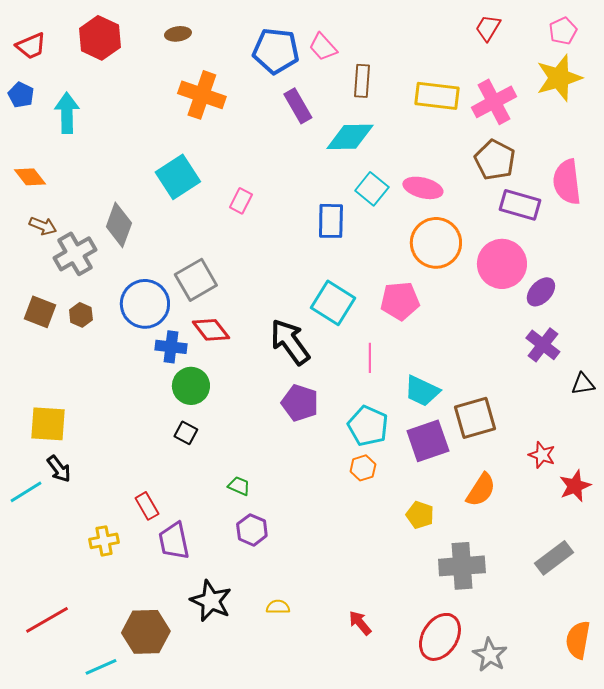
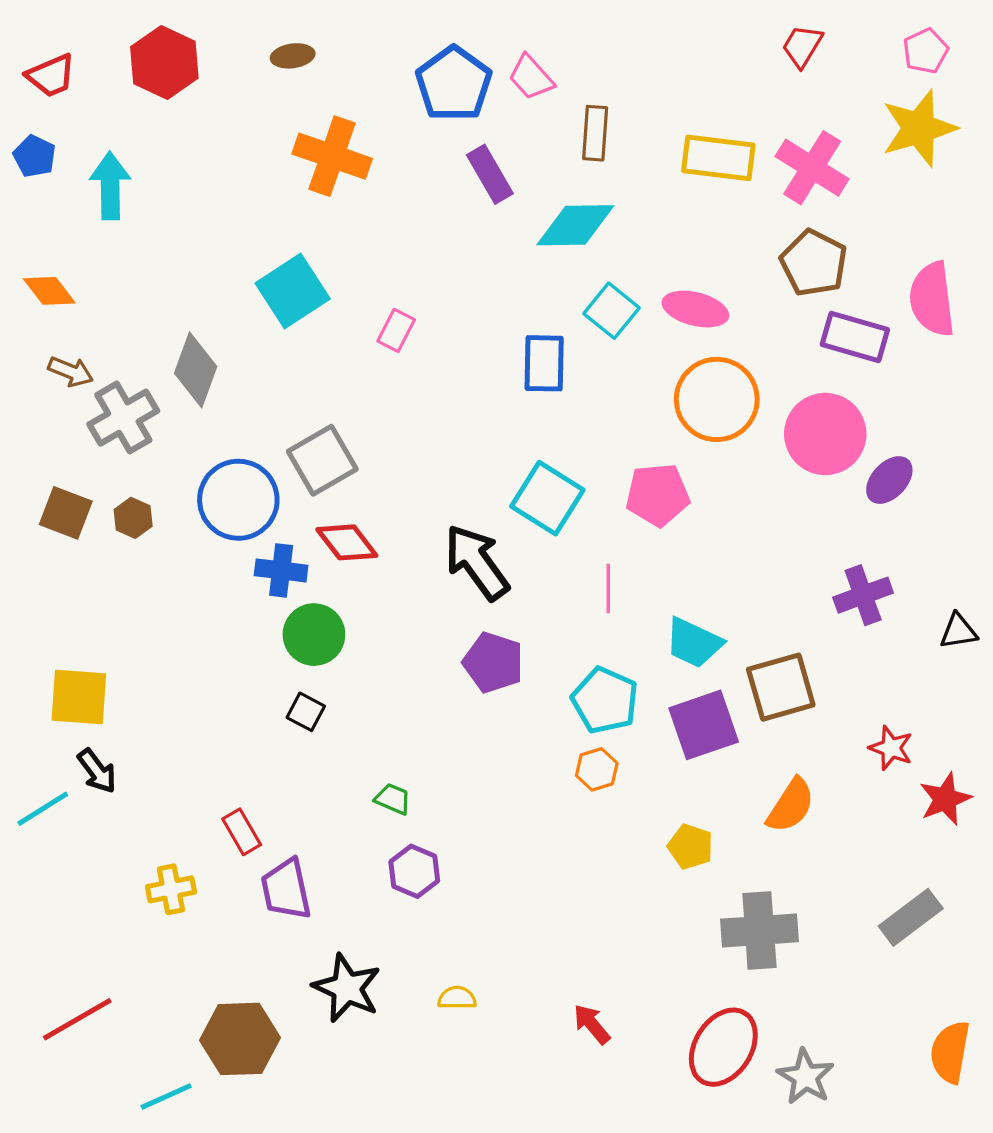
blue pentagon: (276, 51) -> (454, 84), turned 30
pink cross: (494, 102) -> (812, 168), turned -30
purple cross: (543, 345) -> (863, 595), moved, turned 32

